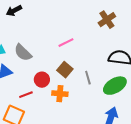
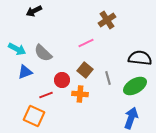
brown cross: (107, 20) -> (107, 20), moved

